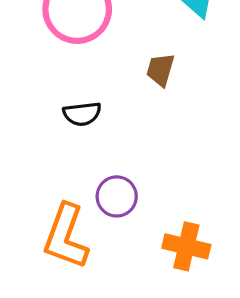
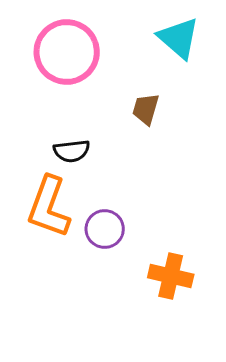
orange L-shape: (66, 236) -> (49, 207), moved

